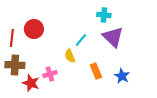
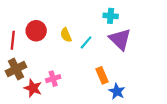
yellow semicircle: (70, 56) -> (66, 35), moved
brown cross: (15, 65) -> (16, 69), turned -30
blue star: (122, 76) -> (117, 91), moved

